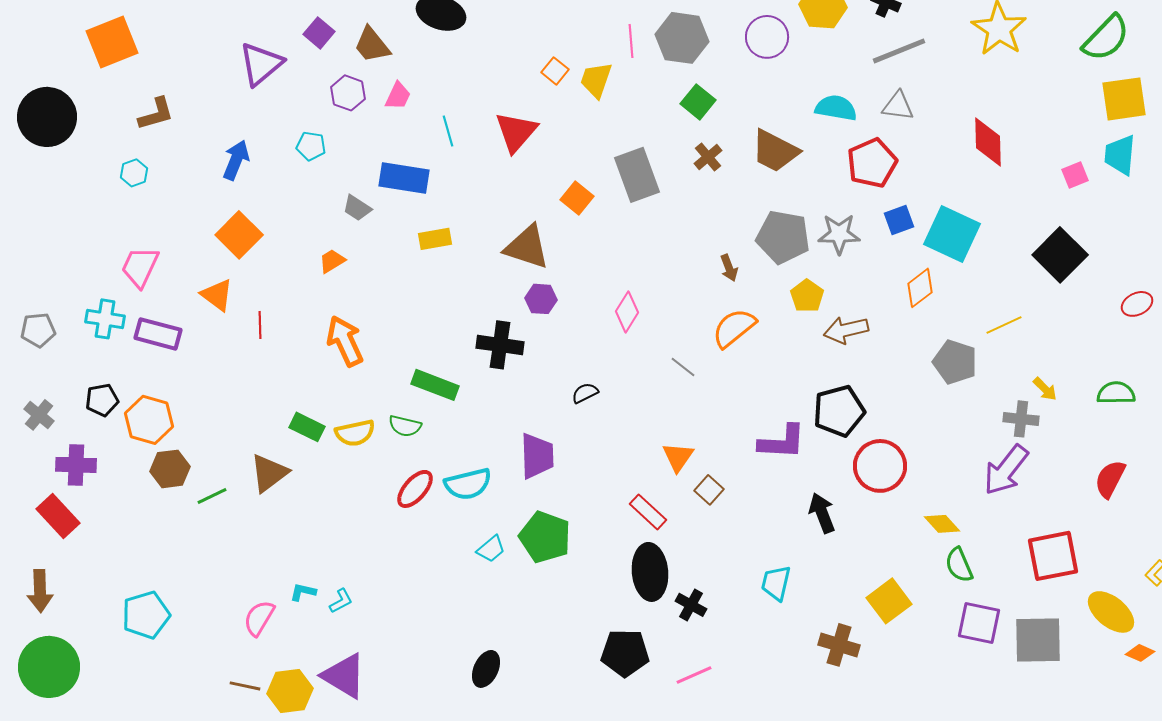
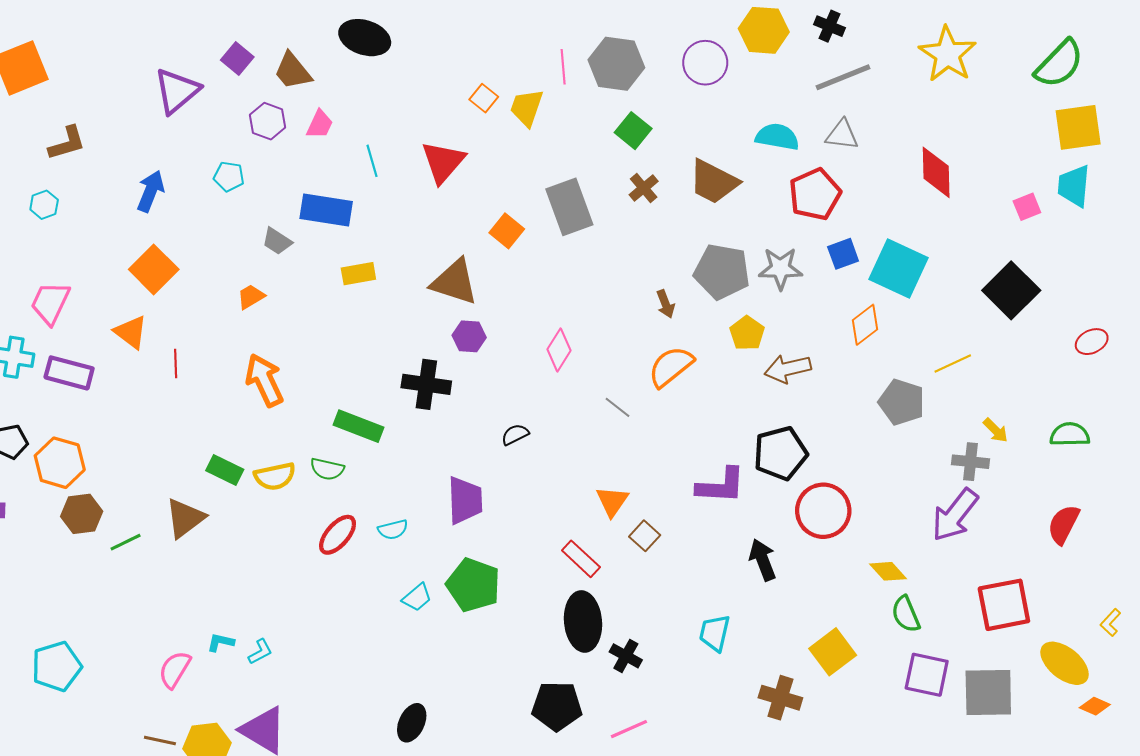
cyan semicircle: (468, 484) -> (393, 530), size x0.6

